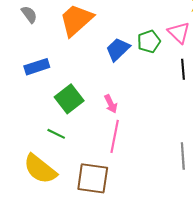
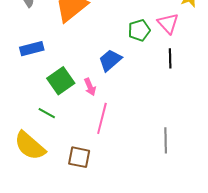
blue trapezoid: (118, 49) -> (110, 60), moved
pink arrow: (111, 104) -> (90, 87), moved
brown square: (93, 178) -> (79, 157), size x0.7

